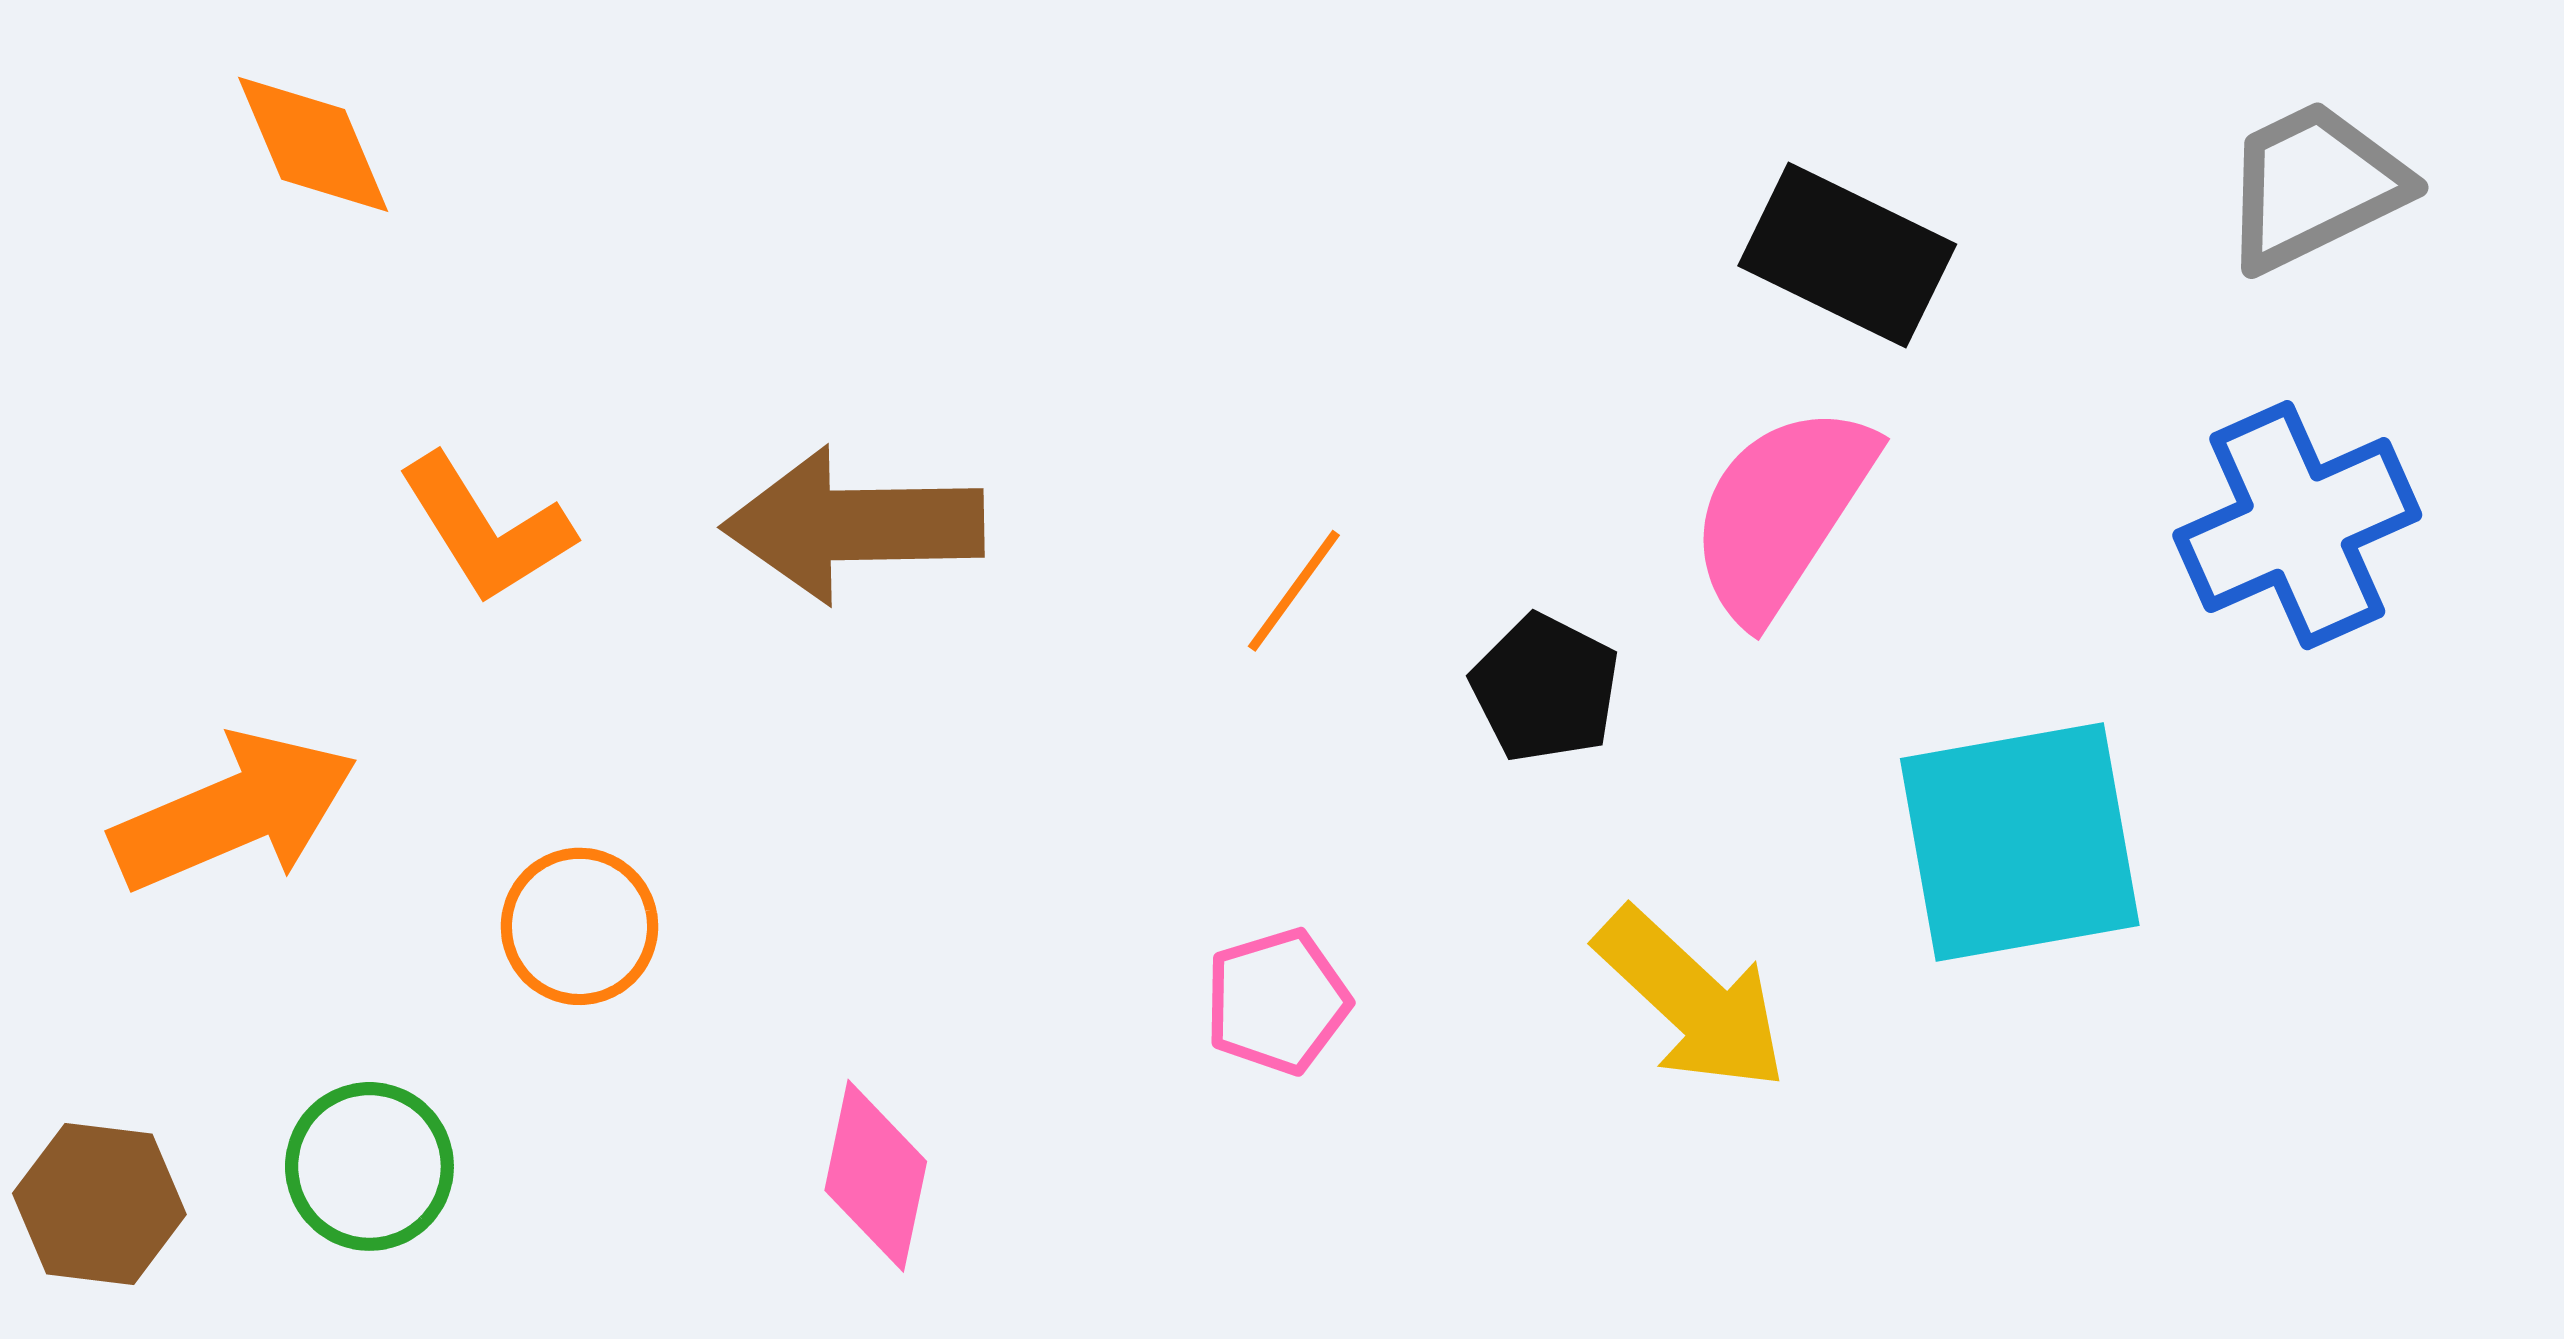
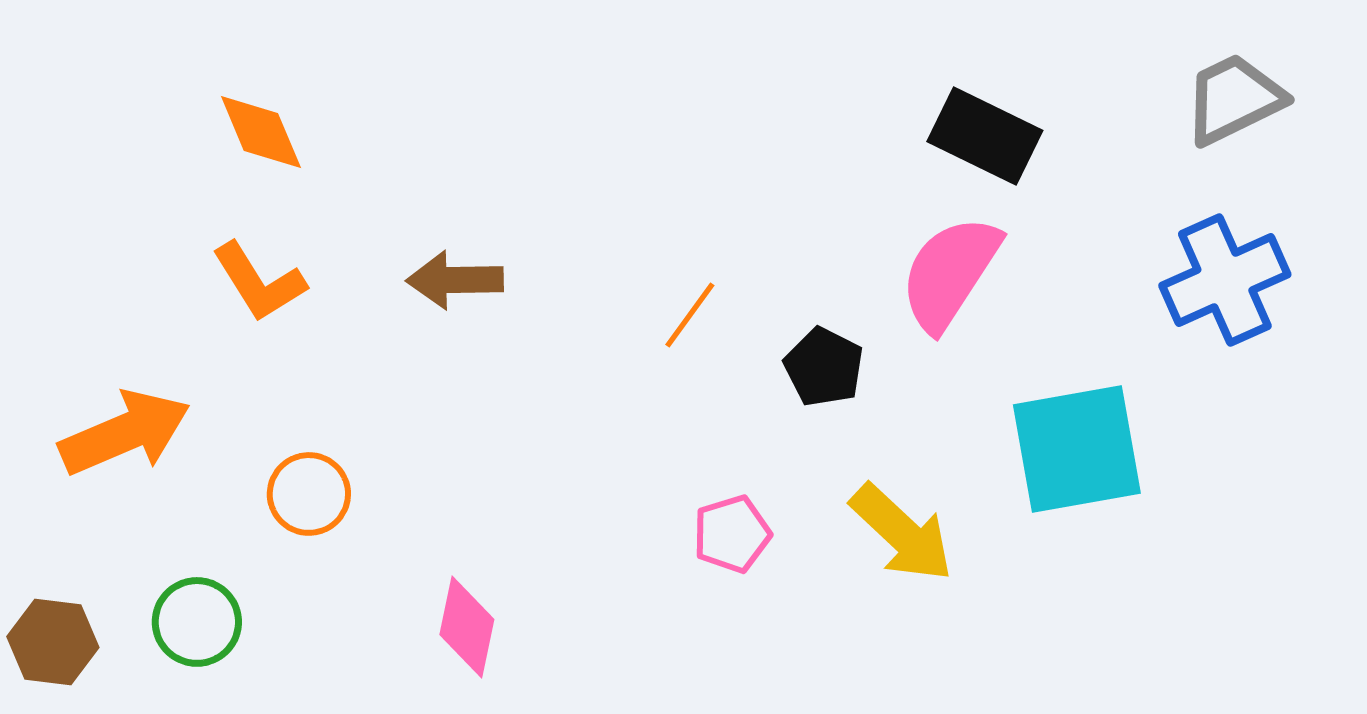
orange diamond: (313, 144) -> (261, 132), moved
brown arrow: (853, 525) -> (455, 280), size x0.7
pink pentagon: (1277, 1001) -> (732, 534), moved

